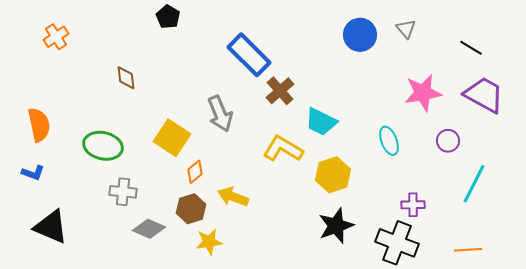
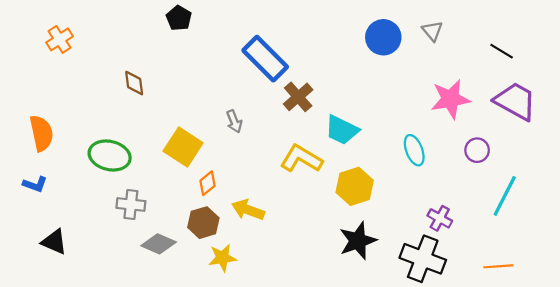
gray arrow: (220, 114) -> (234, 121), size x0.6
purple cross: (413, 205) -> (440, 218), turned 30
black triangle: (51, 227) -> (54, 242), size x0.7

